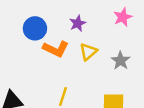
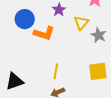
yellow triangle: (88, 52) -> (81, 23), moved

